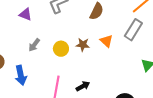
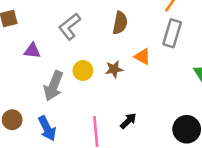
gray arrow: (34, 45) -> (54, 86), size x1.6
yellow circle: (61, 49) -> (83, 70), moved

